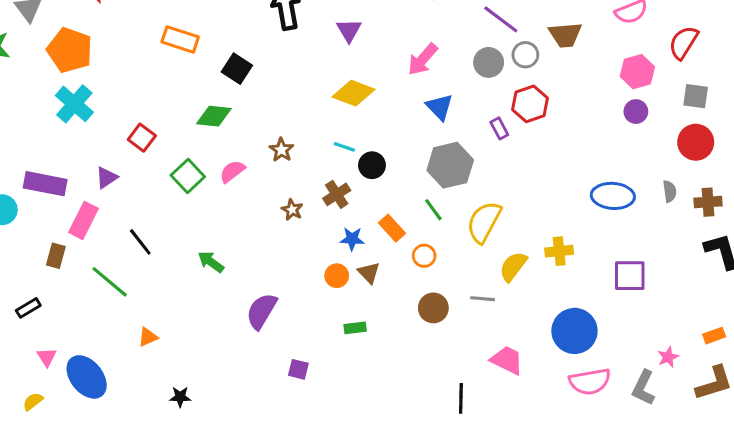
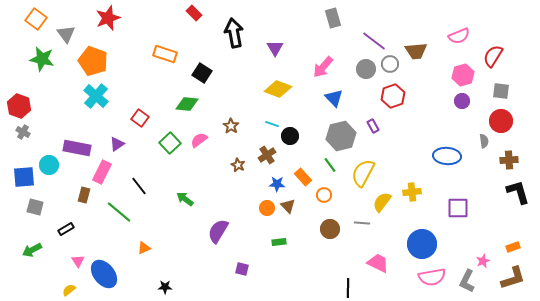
purple rectangle: (499, 128) -> (373, 126), moved
gray semicircle: (670, 191) -> (484, 141), moved

